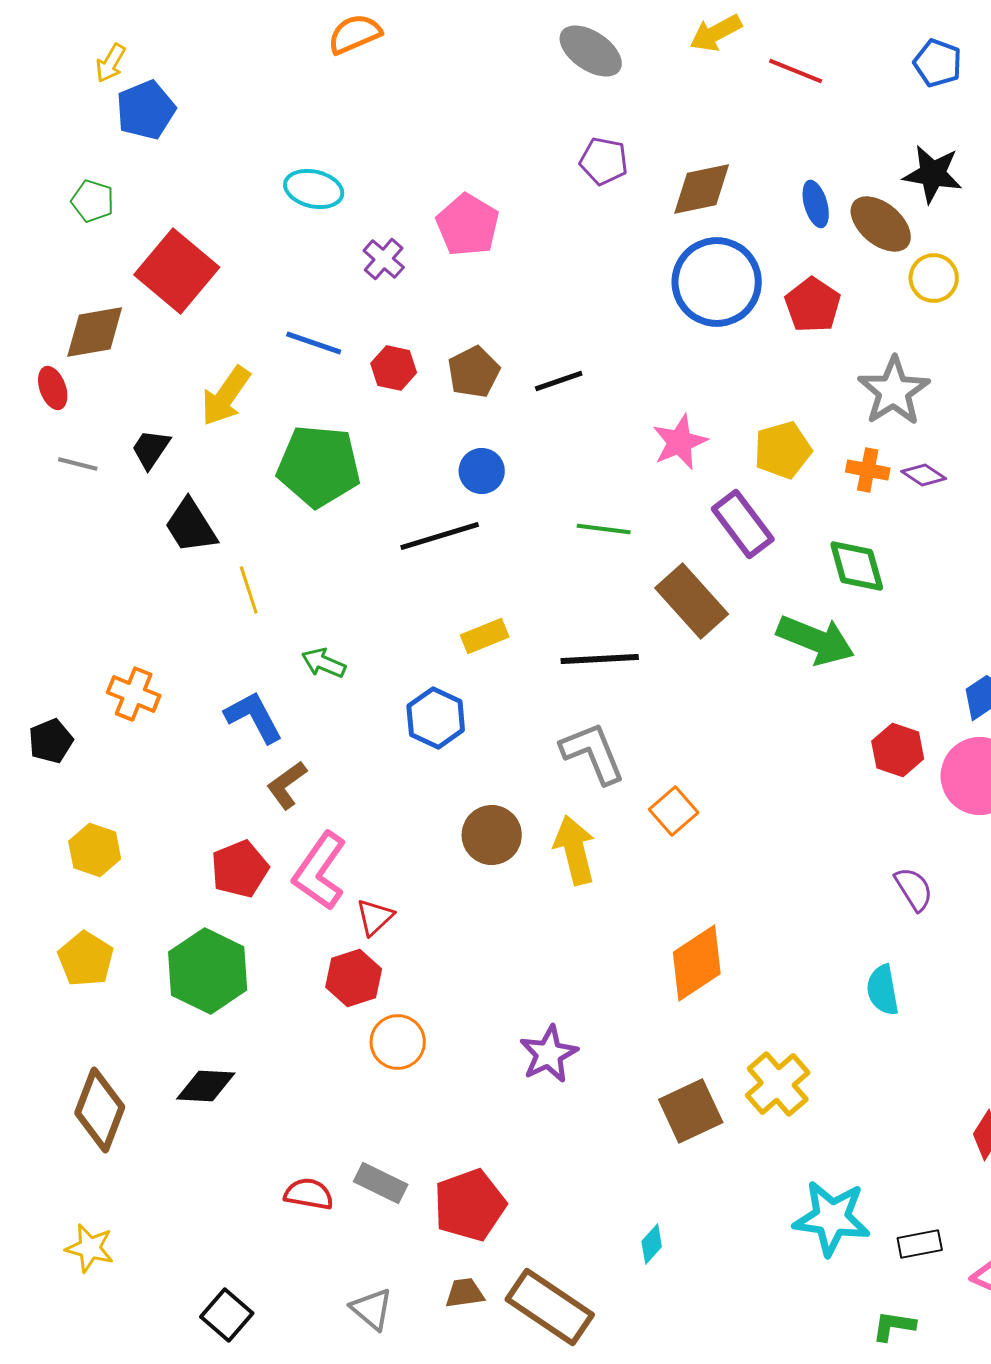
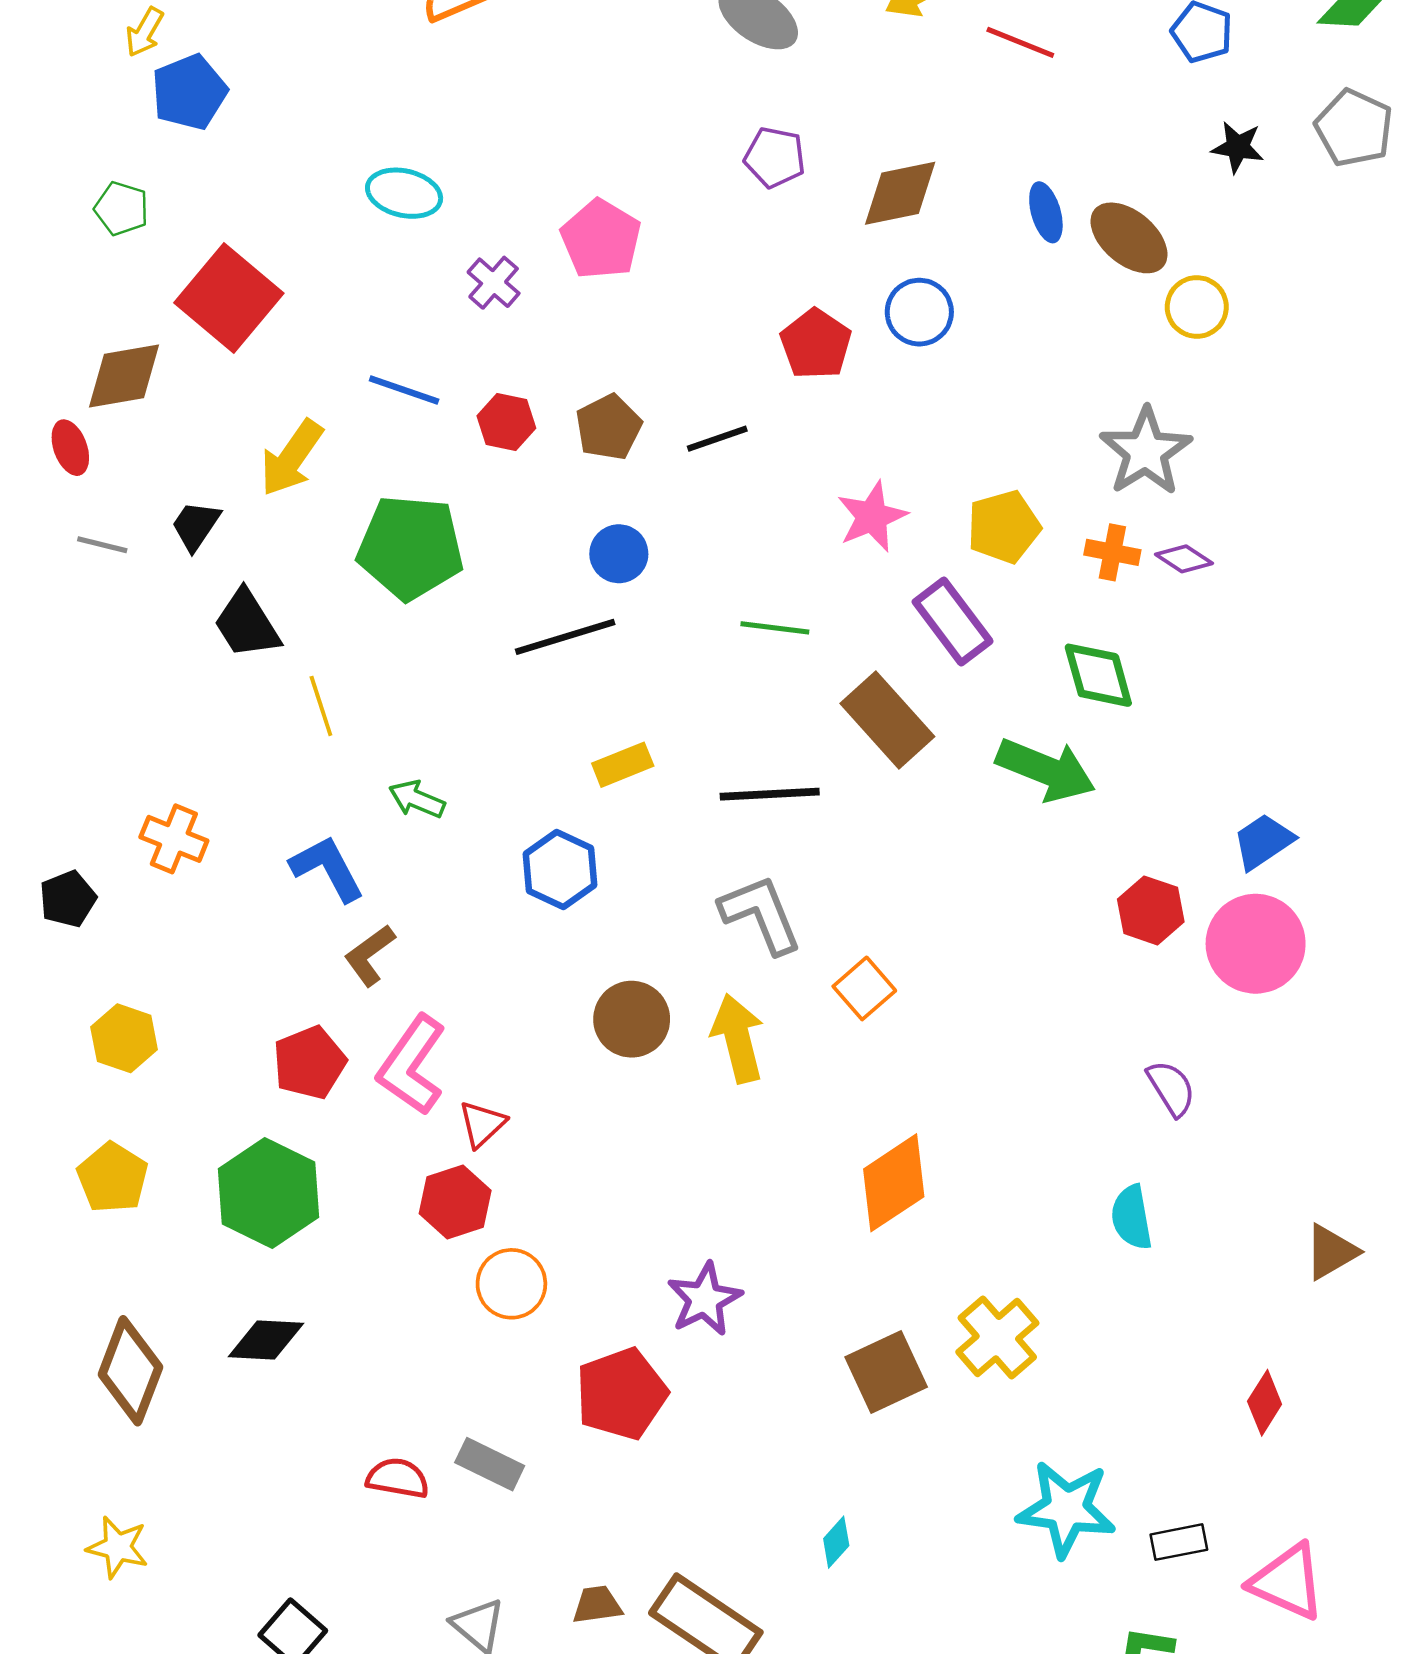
black star: (933, 174) -> (1238, 147), moved, size x0.7
blue circle: (717, 282) -> (919, 312), size x0.6
red pentagon: (813, 305) -> (816, 344), moved
red pentagon: (470, 1205) -> (621, 1394), moved

